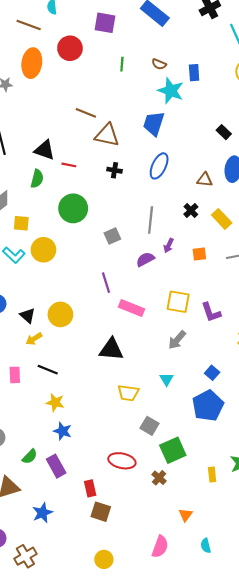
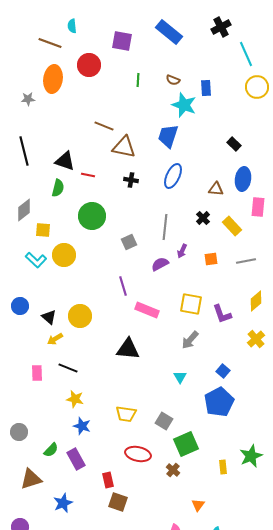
yellow trapezoid: (128, 393) -> (126, 414), moved

